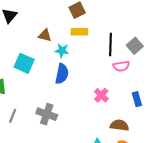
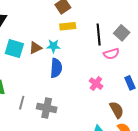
brown triangle: (45, 35) -> (35, 48), moved, turned -32
cyan square: (24, 63) -> (14, 49), moved
gray line: (13, 116) -> (22, 103), moved
brown semicircle: (119, 125) -> (117, 110), turned 60

